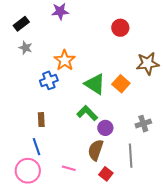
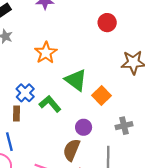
blue cross: (49, 80) -> (25, 93), moved, turned -30
orange square: (121, 84) -> (101, 95), moved
green L-shape: (87, 113) -> (50, 104), moved

